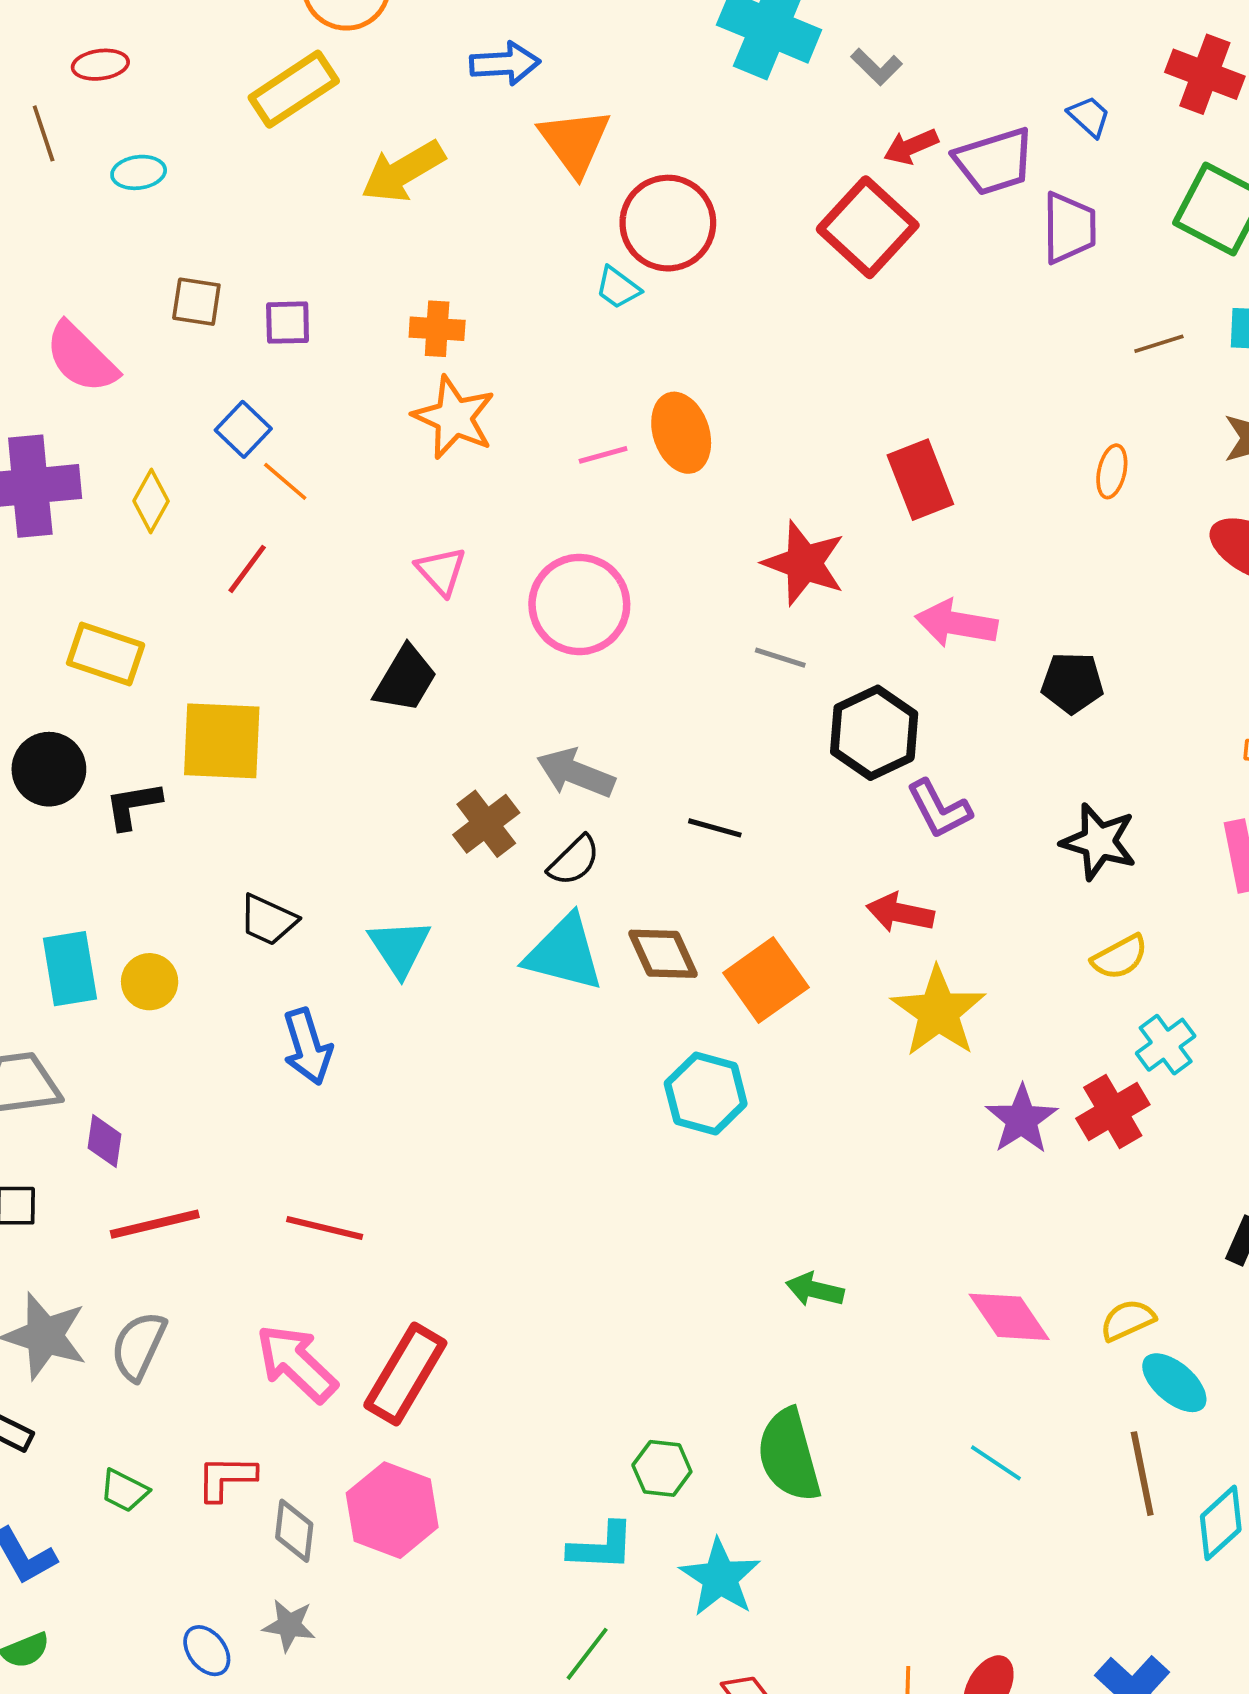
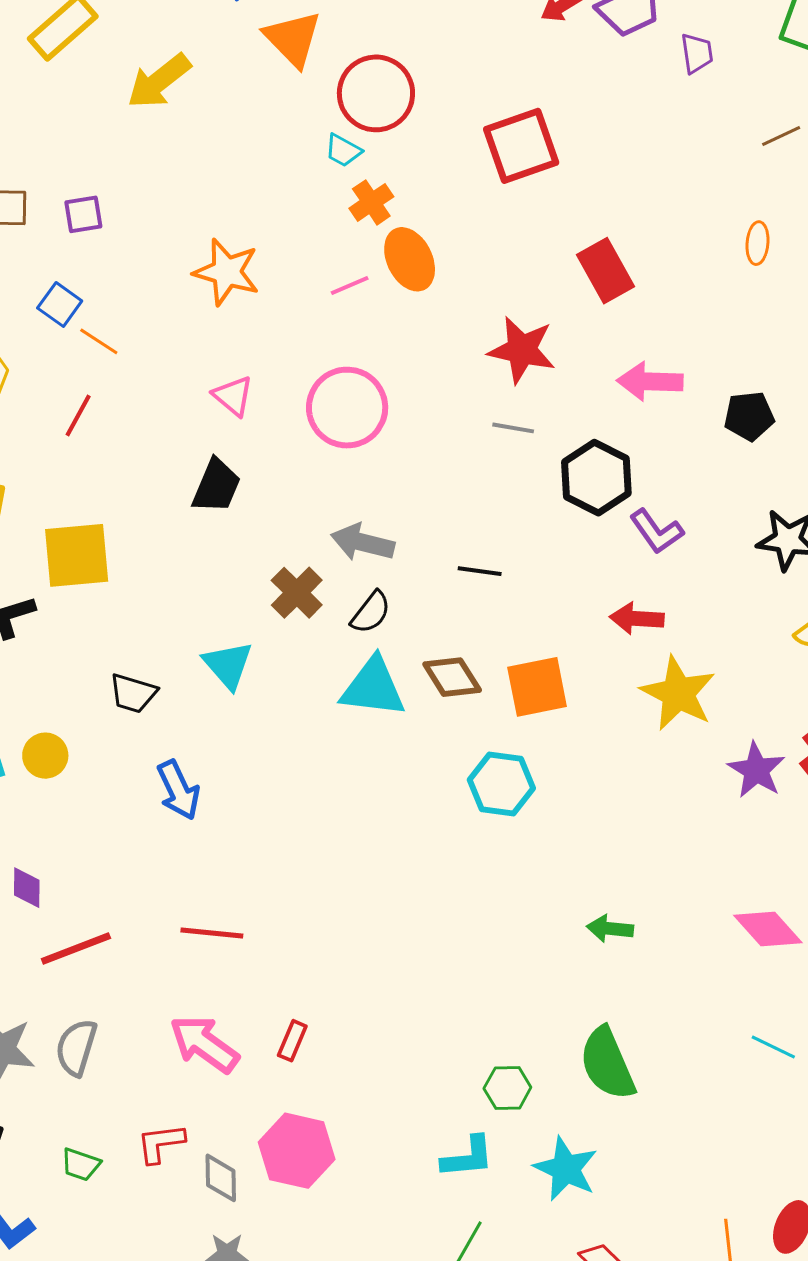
red square: (868, 227) -> (521, 146), moved, turned 36
purple trapezoid: (1069, 228) -> (697, 53), size x0.7
orange cross: (437, 329) -> (371, 202), moved, turned -30
cyan triangle: (400, 947) -> (228, 665), moved
orange square: (766, 980) -> (537, 687), turned 32
red rectangle: (405, 1374) -> (292, 1041), size x0.5

